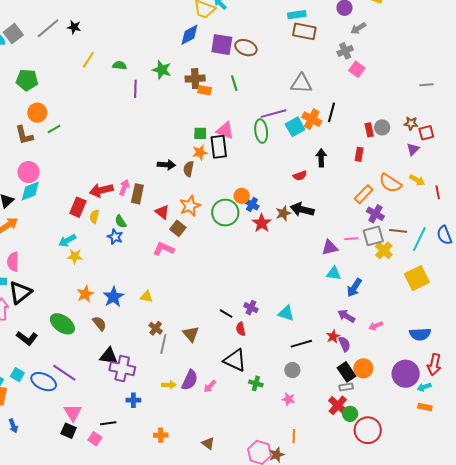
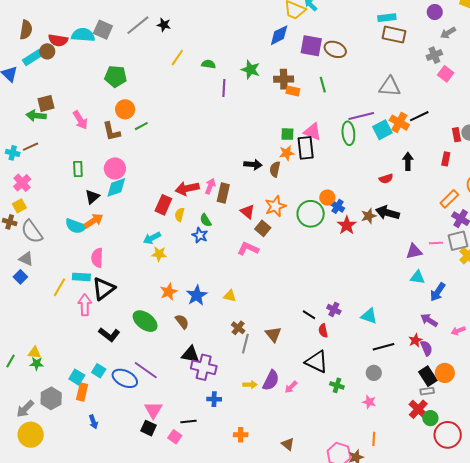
gray square: (13, 34) -> (103, 30), turned -30
black line: (332, 112) -> (419, 116), turned 48

